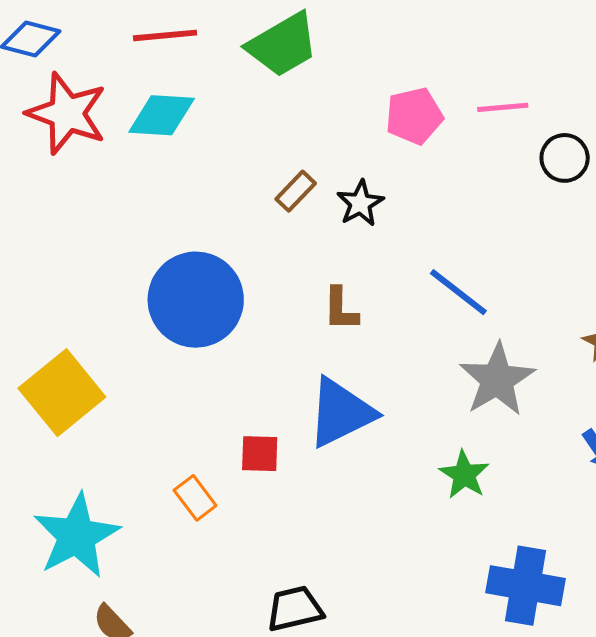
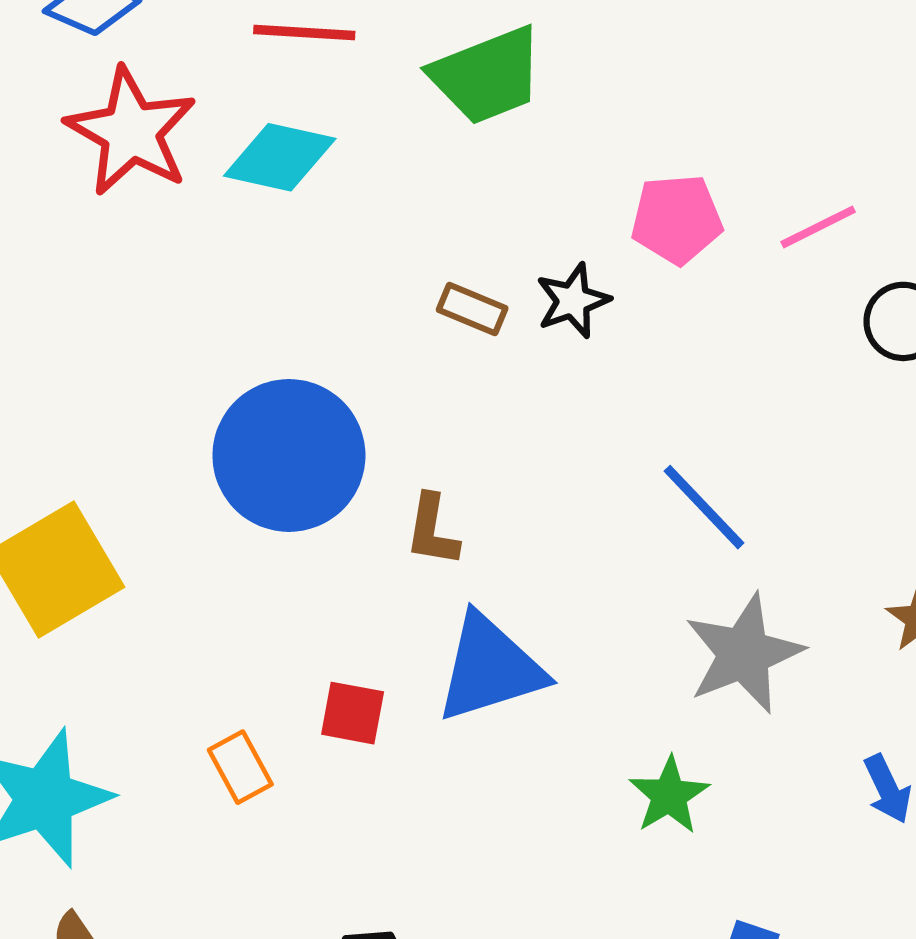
pink line: (503, 107) -> (818, 227), turned -30
brown rectangle: (296, 191) -> (472, 309), turned 60
black star: (360, 203) -> (573, 301), moved
brown L-shape: (341, 309) -> (432, 530), moved

